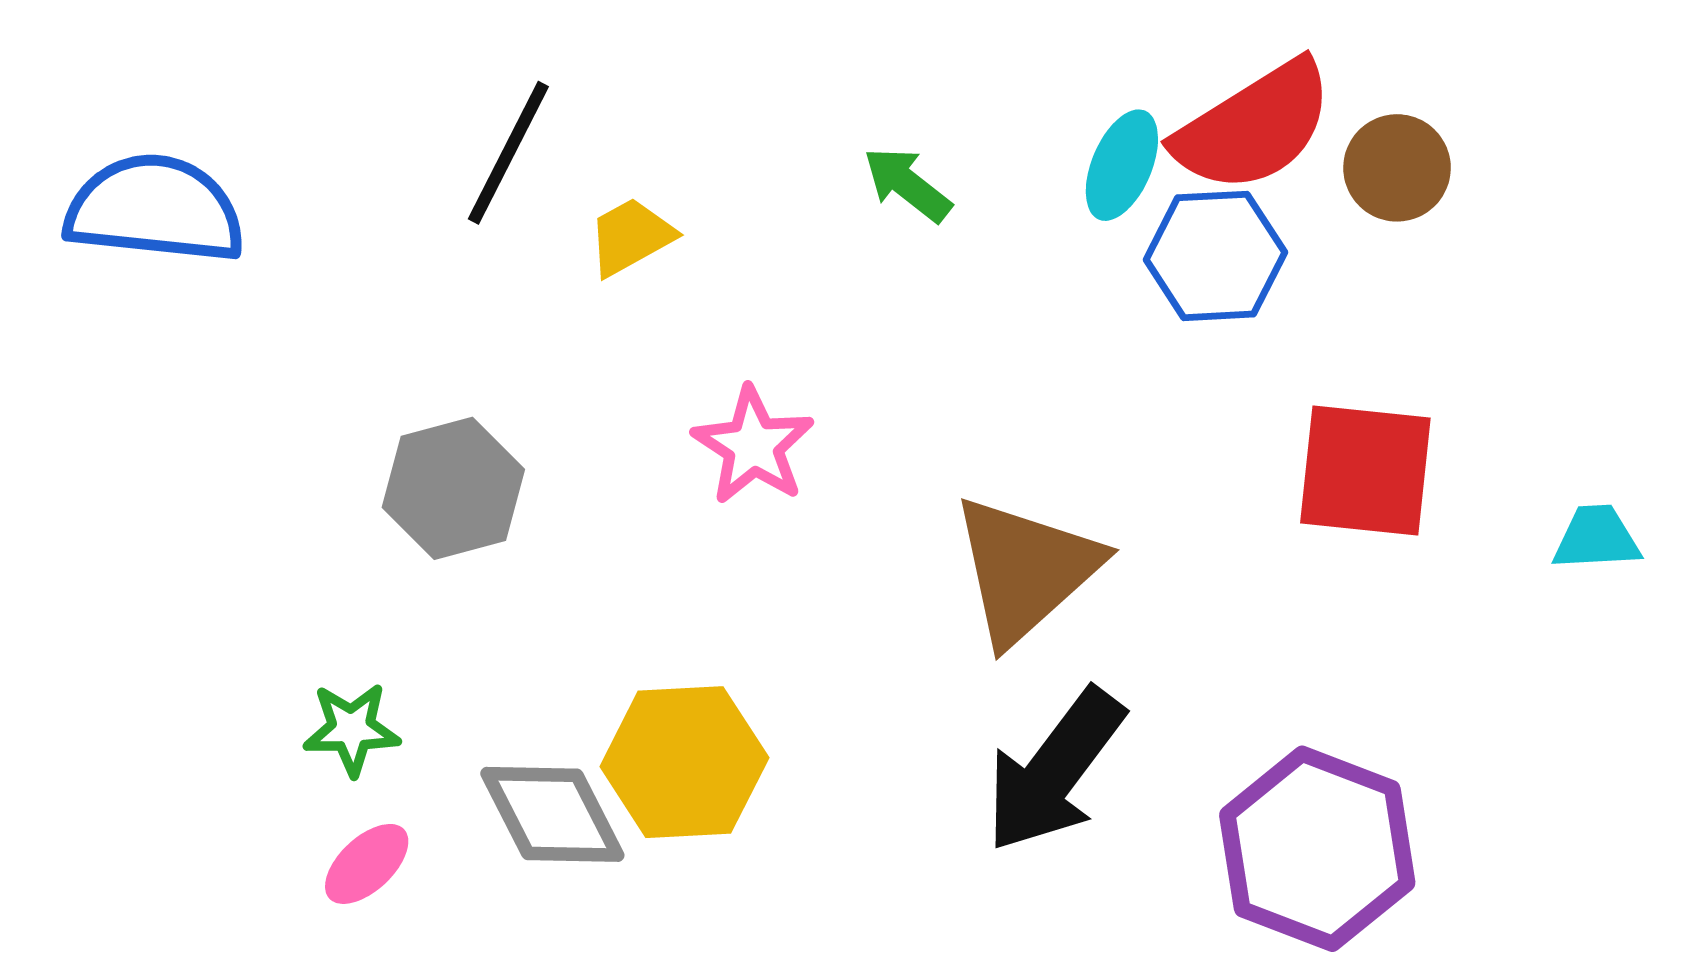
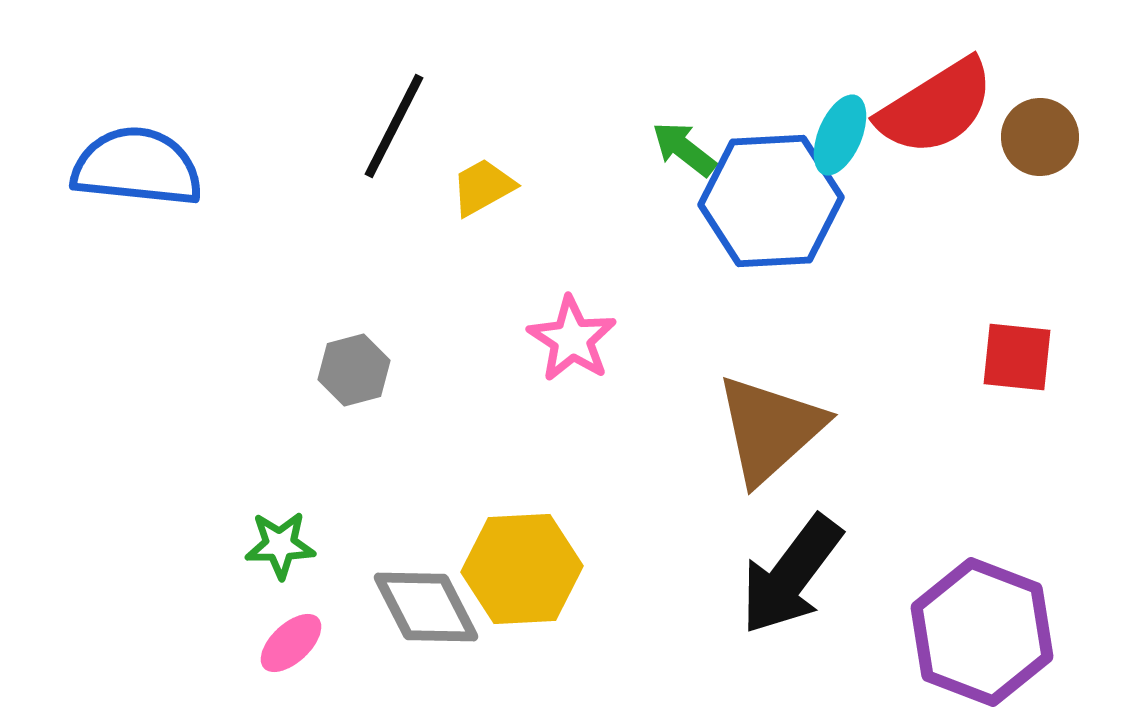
blue hexagon: (1215, 256) -> (771, 201), moved, size x1.4
red square: (1365, 471) -> (1017, 357), size x0.7
gray hexagon: (453, 488) -> (354, 370), size x0.7

